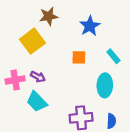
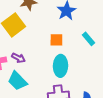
cyan ellipse: (105, 85) -> (60, 66), moved

